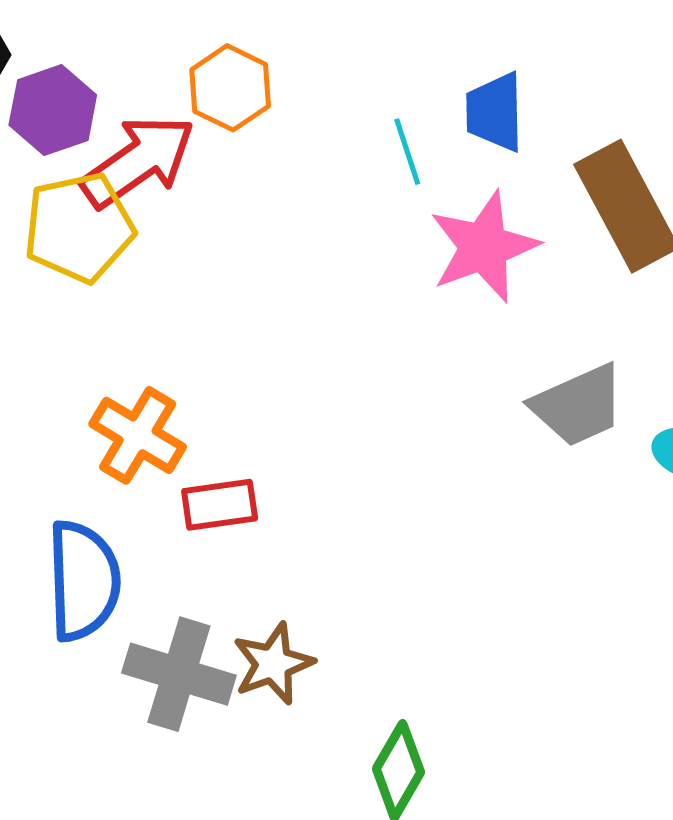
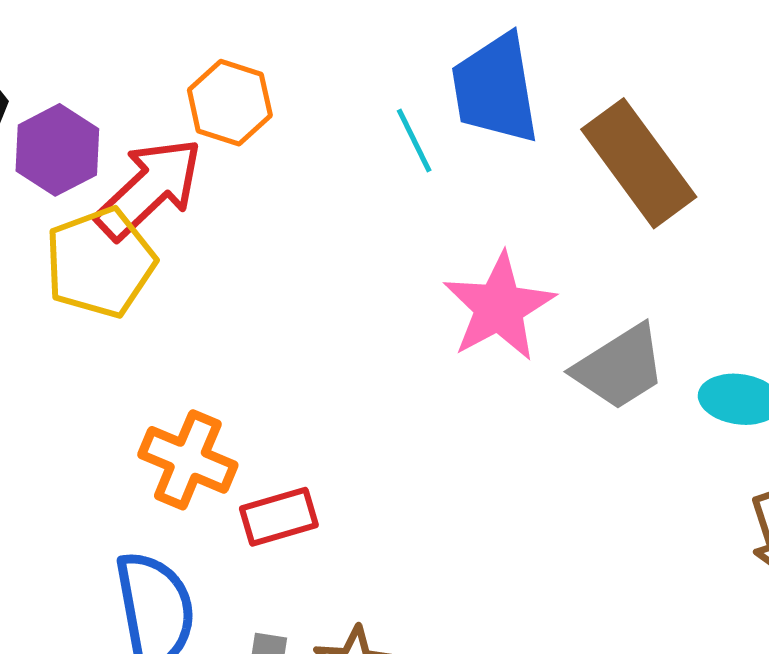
blue trapezoid: (495, 112) -> (495, 89), size x1.4
pink star: (484, 247) -> (499, 307), moved

